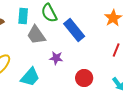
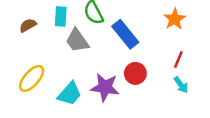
purple star: (56, 58) -> (105, 87), moved, size x1.6
red circle: (84, 78) -> (135, 73), moved
cyan arrow: (118, 84) -> (181, 85), moved

